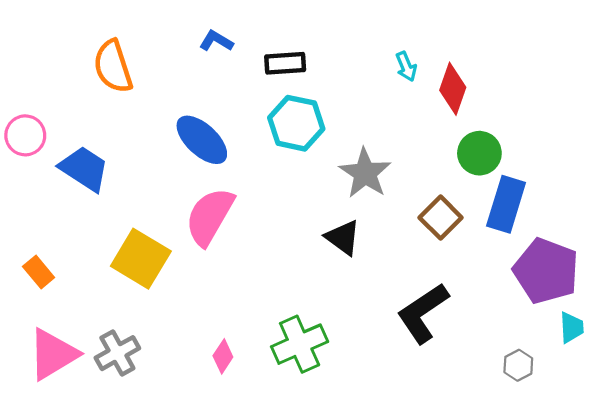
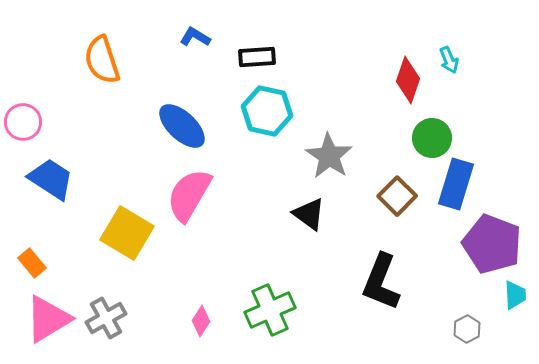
cyan arrow: (406, 67) -> (449, 60), moved
blue trapezoid: (84, 169) -> (51, 179), moved
orange rectangle: (39, 272) -> (32, 263), moved
black L-shape: (423, 313) -> (381, 282), turned -34

